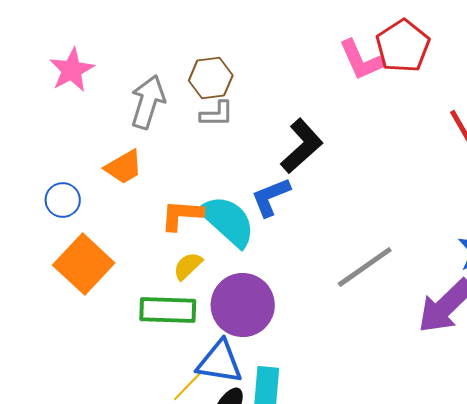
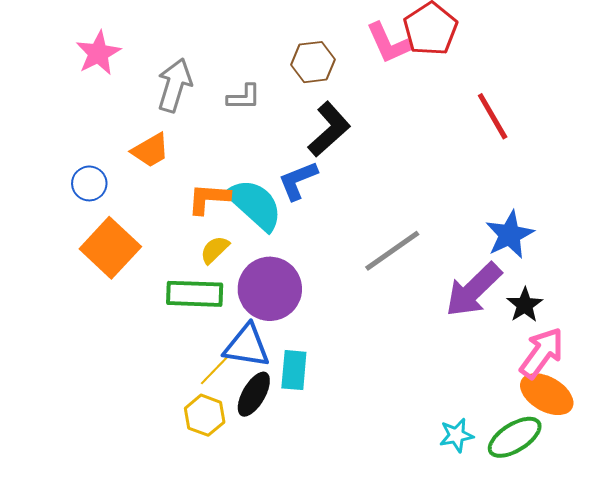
brown hexagon: (211, 78) -> (313, 62), moved

